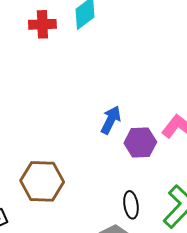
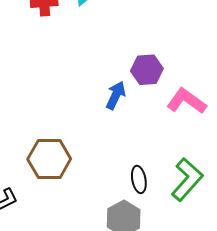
purple hexagon: (140, 143) -> (147, 70), moved

